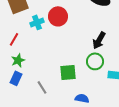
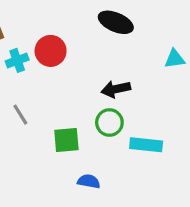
black arrow: (99, 40) -> (116, 89), turned 48
gray line: (42, 87) -> (20, 115), moved

